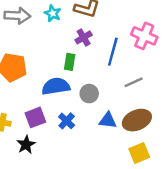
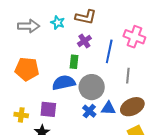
gray line: (134, 82) -> (128, 76), turned -56
gray circle: (89, 94) -> (92, 87), size x1.6
purple square: (35, 117) -> (48, 109), turned 30
blue cross: (67, 121) -> (89, 111), moved

